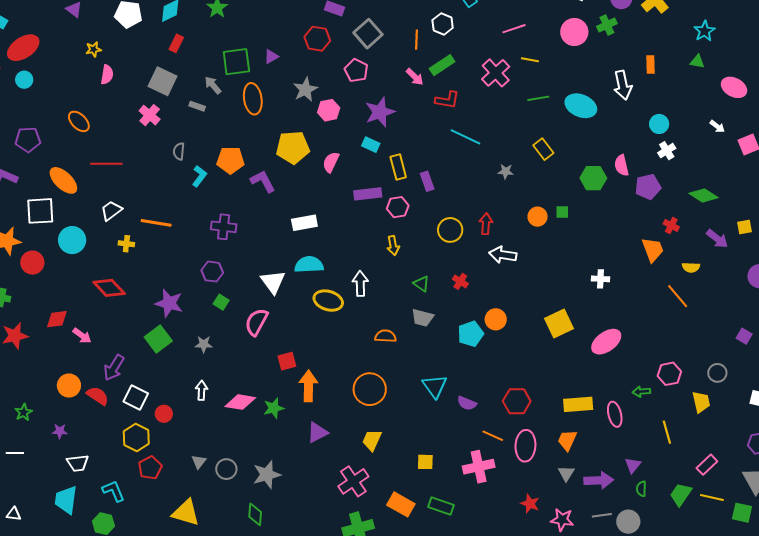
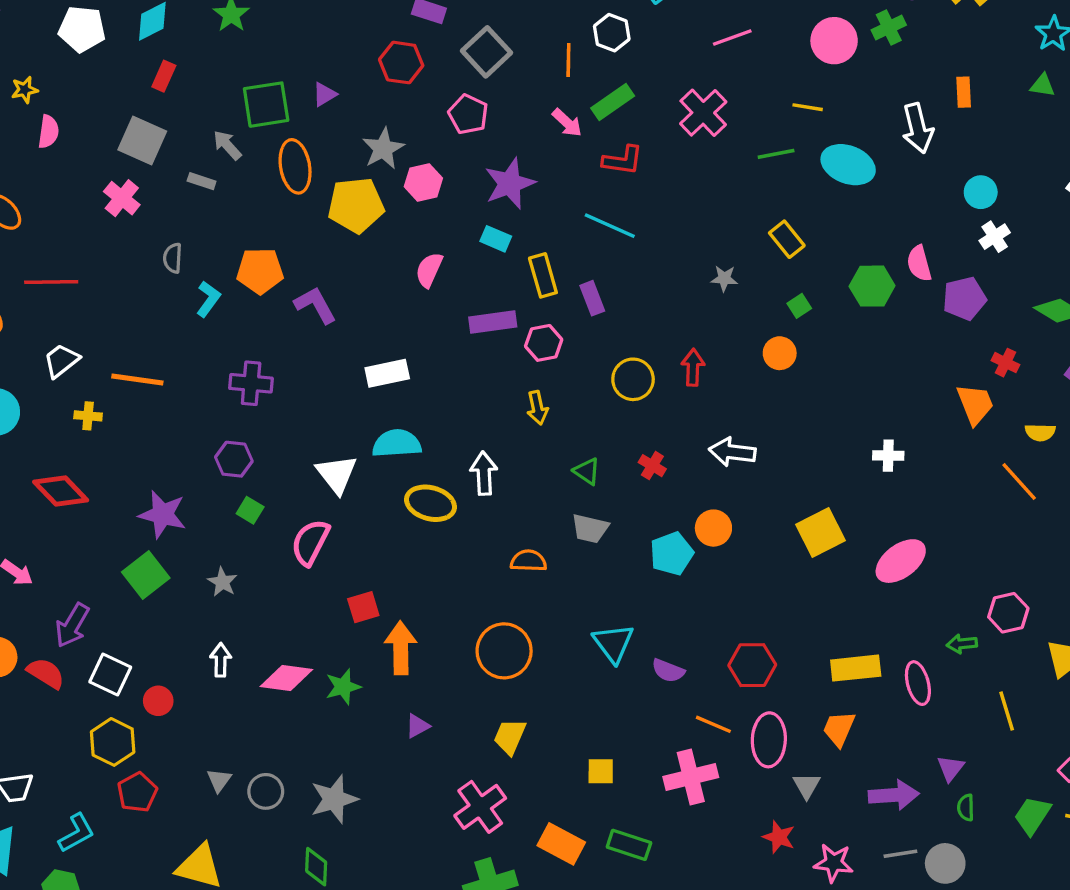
yellow line: (530, 60) -> (808, 107), moved
cyan line: (466, 137) -> (610, 226), moved
yellow pentagon: (293, 147) -> (356, 205), moved
green square: (562, 212) -> (799, 306), moved, turned -32
white arrow: (503, 255) -> (732, 452), moved
gray star: (204, 344) -> (222, 582), turned 30
purple triangle: (317, 432) -> (417, 726), size x0.7
gray triangle: (566, 473) -> (807, 786), moved
cyan L-shape: (113, 491) -> (76, 833), turned 85

